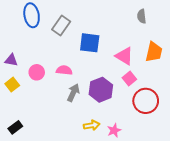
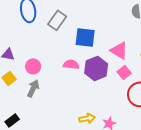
pink semicircle: (64, 70) -> (71, 64), moved
purple hexagon: (101, 90) -> (96, 68), moved
gray arrow: (73, 93) -> (33, 88), moved

